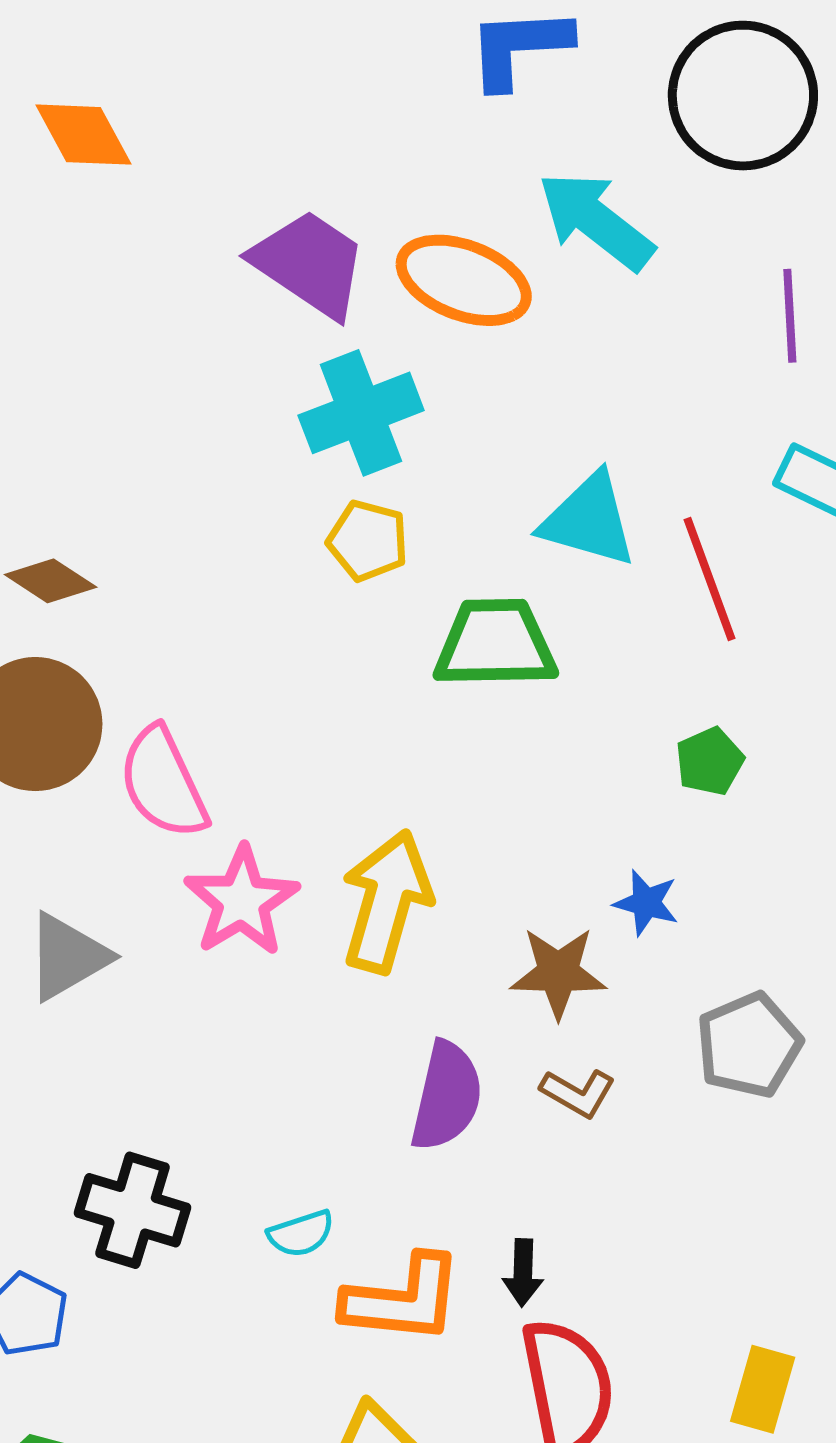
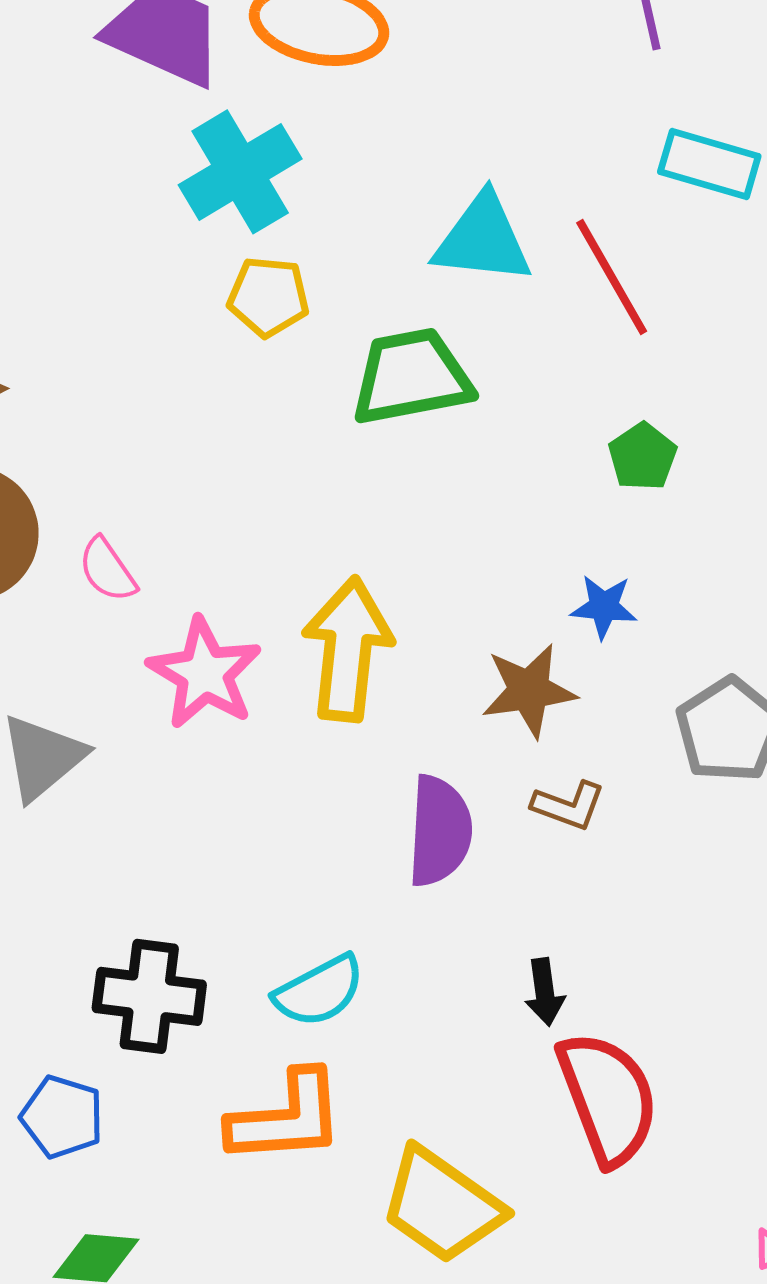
pink semicircle: (163, 783) -> (107, 570), size x0.6
cyan semicircle: (301, 1234) -> (319, 991), size x1.4
orange L-shape: (403, 1299) -> (286, 1118), moved

